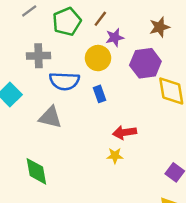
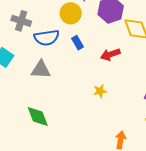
gray cross: (38, 56) -> (21, 21), turned 30
red arrow: (125, 132) -> (110, 54), moved

